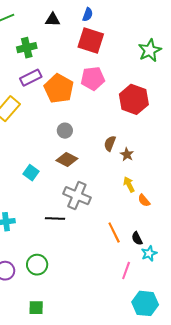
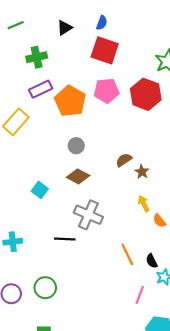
black triangle: (53, 20) -> (65, 28), turned -35
red hexagon: (134, 99) -> (146, 94), moved
brown semicircle: (110, 143) -> (124, 160), turned 35

